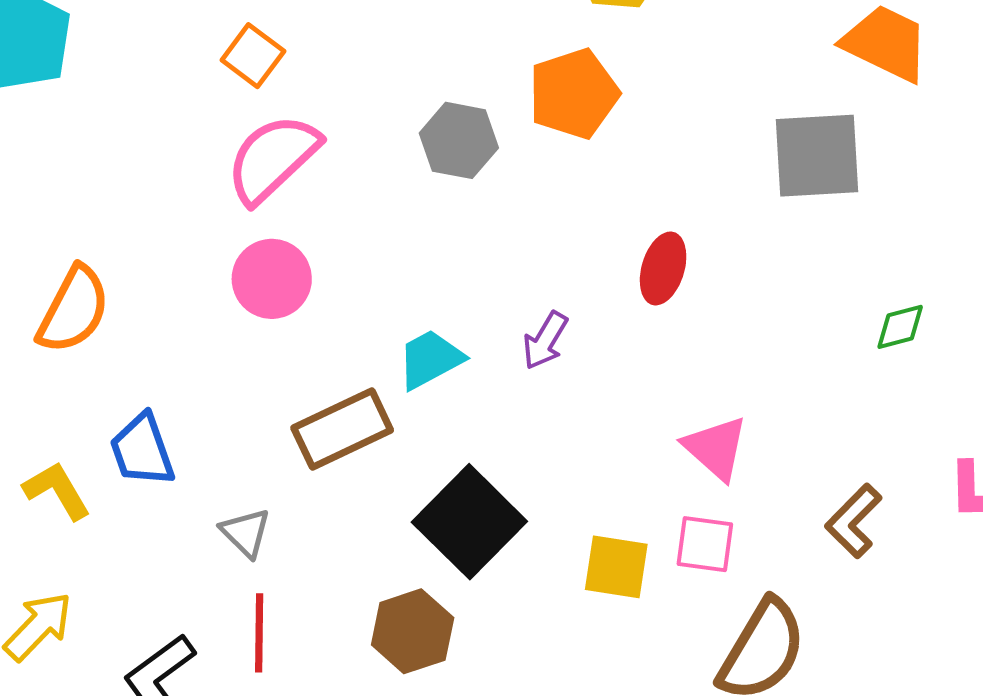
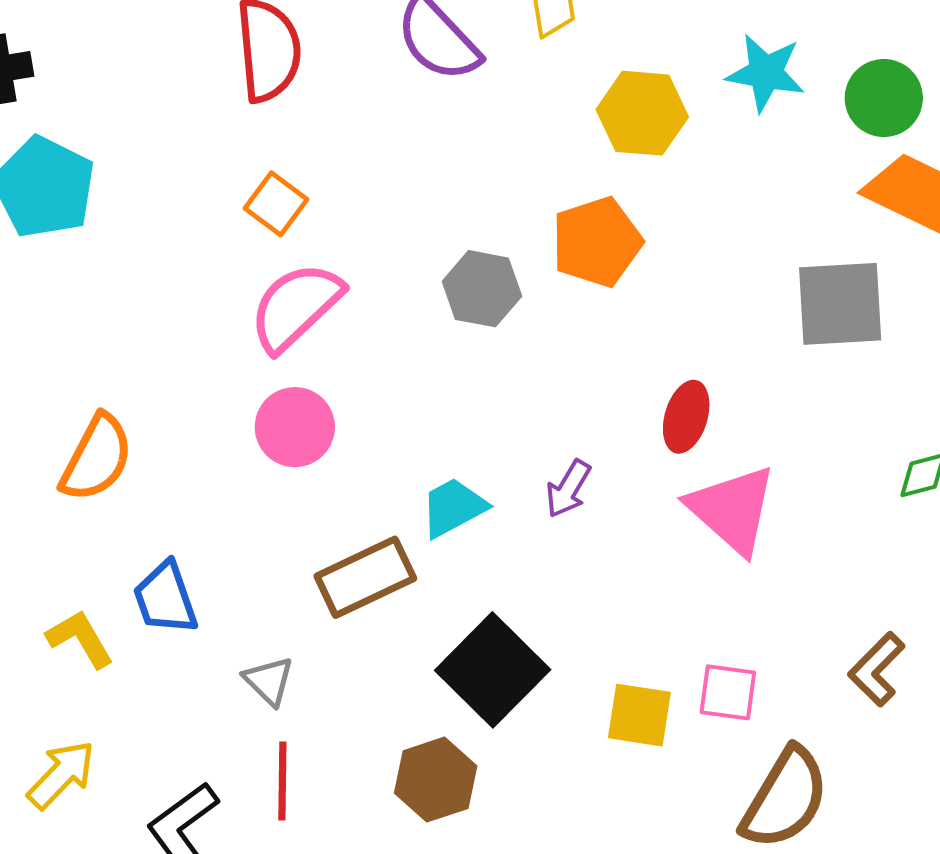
pink triangle: (716, 448) -> (732, 510), moved, size x1.4

